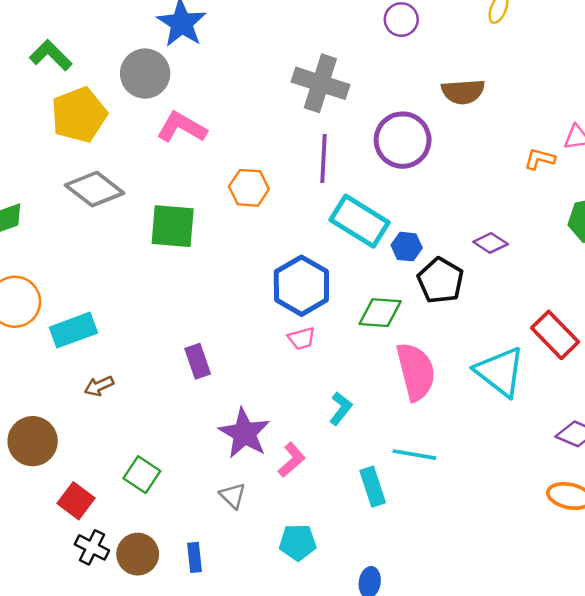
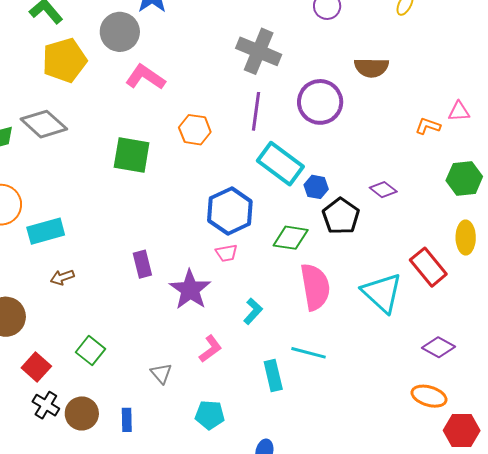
gray diamond: (95, 189) -> (44, 124), moved
purple star: (244, 433) -> (190, 290), moved

